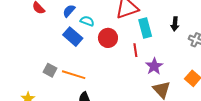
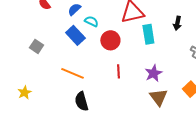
black arrow: (175, 24) -> (177, 23), moved
red line: (135, 50) -> (119, 71), moved
gray square: (50, 70) -> (36, 46), moved

